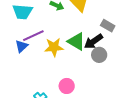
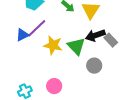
purple line: (33, 36) -> (37, 28), turned -35
black arrow: (93, 41) -> (95, 35), moved

